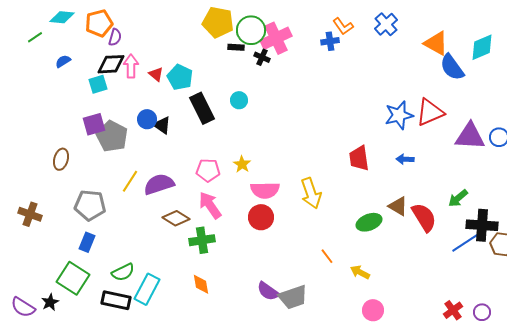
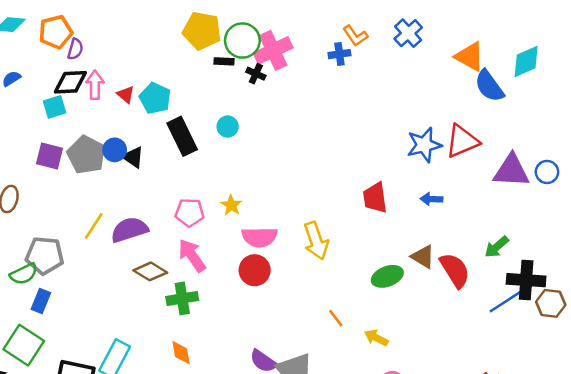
purple square: (94, 124) -> (50, 156), turned 30
gray pentagon: (112, 136) -> (86, 155), moved
green semicircle: (123, 272) -> (24, 274), moved

